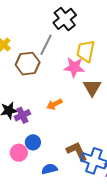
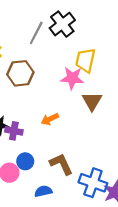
gray line: (46, 45) -> (36, 33), moved
purple cross: (22, 115) -> (14, 131), turned 35
brown L-shape: (77, 151) -> (61, 164), moved

